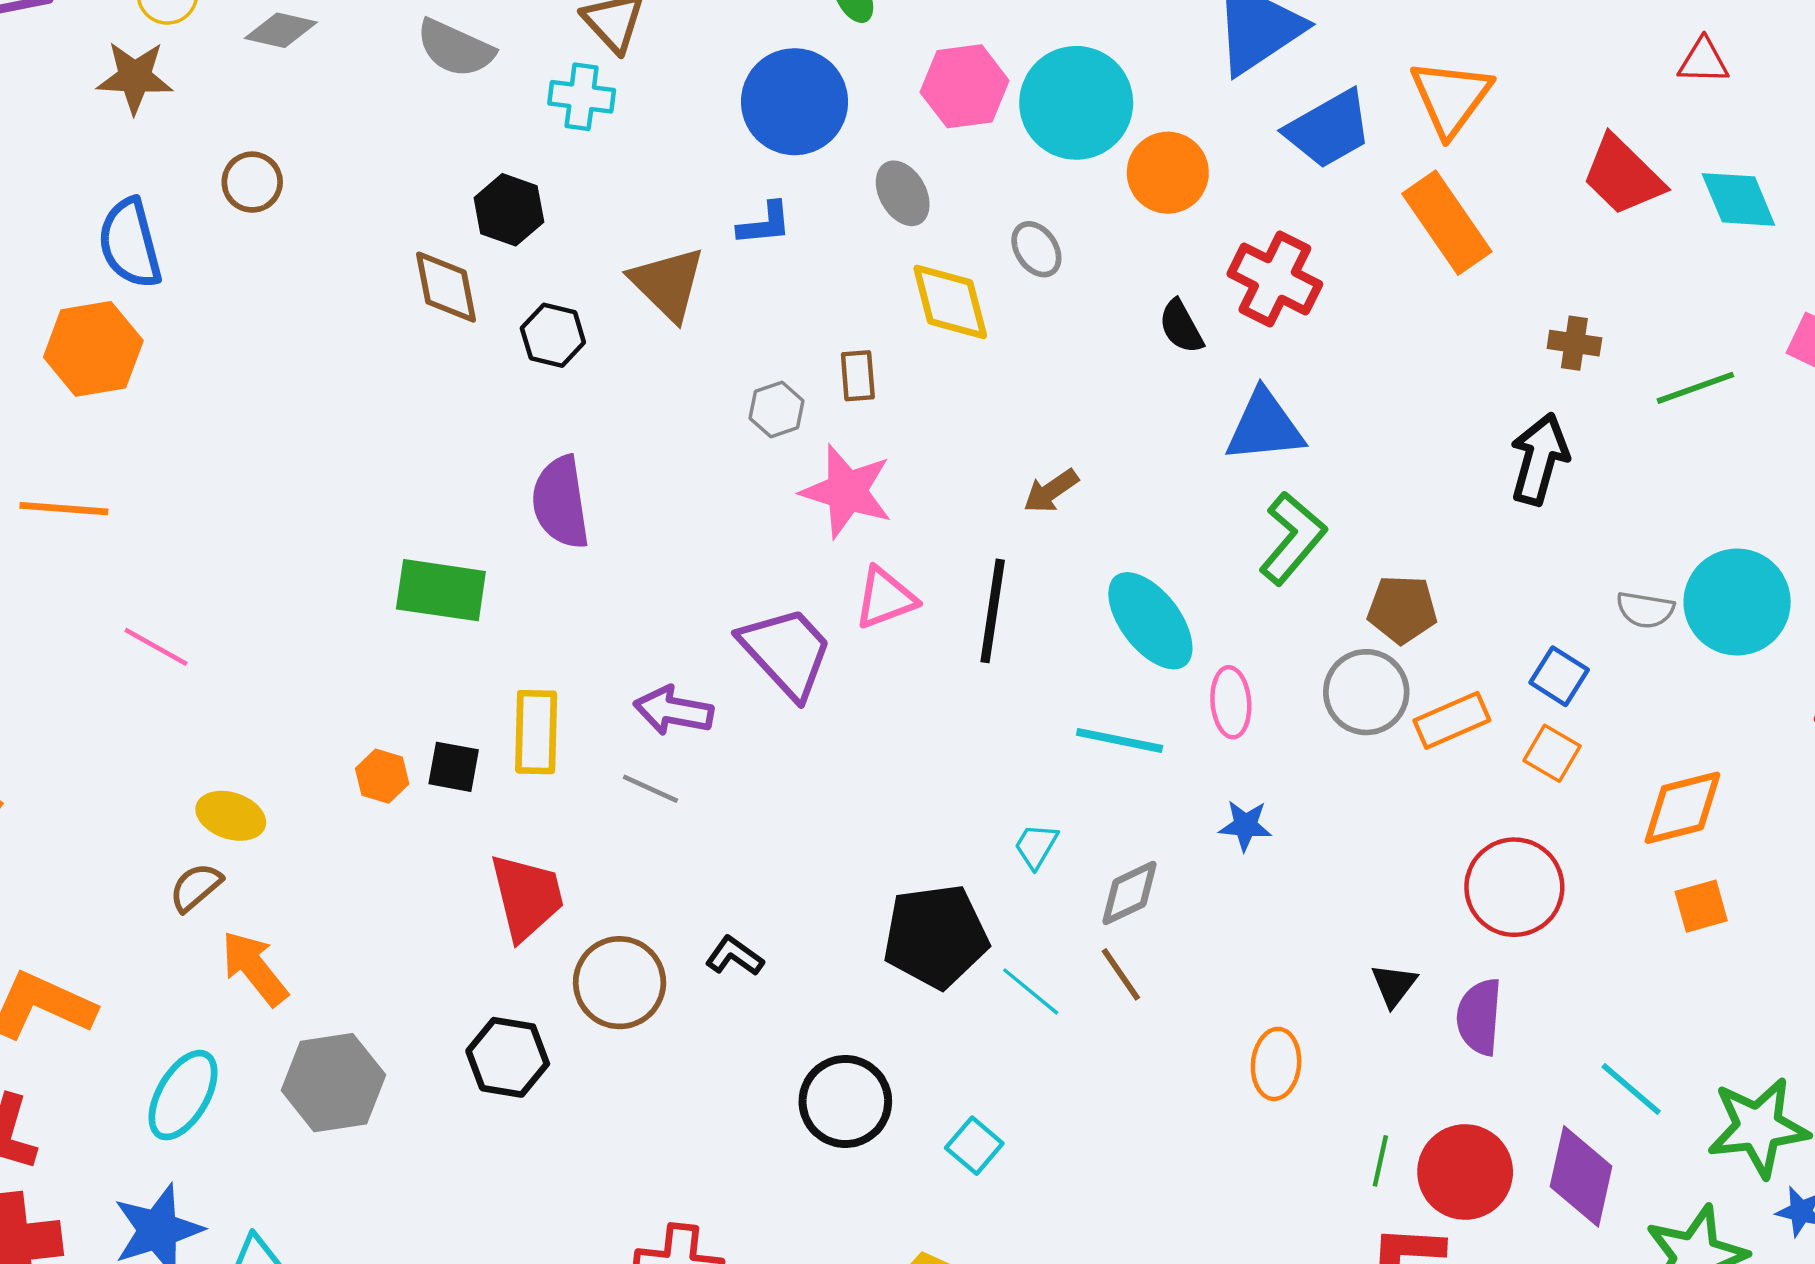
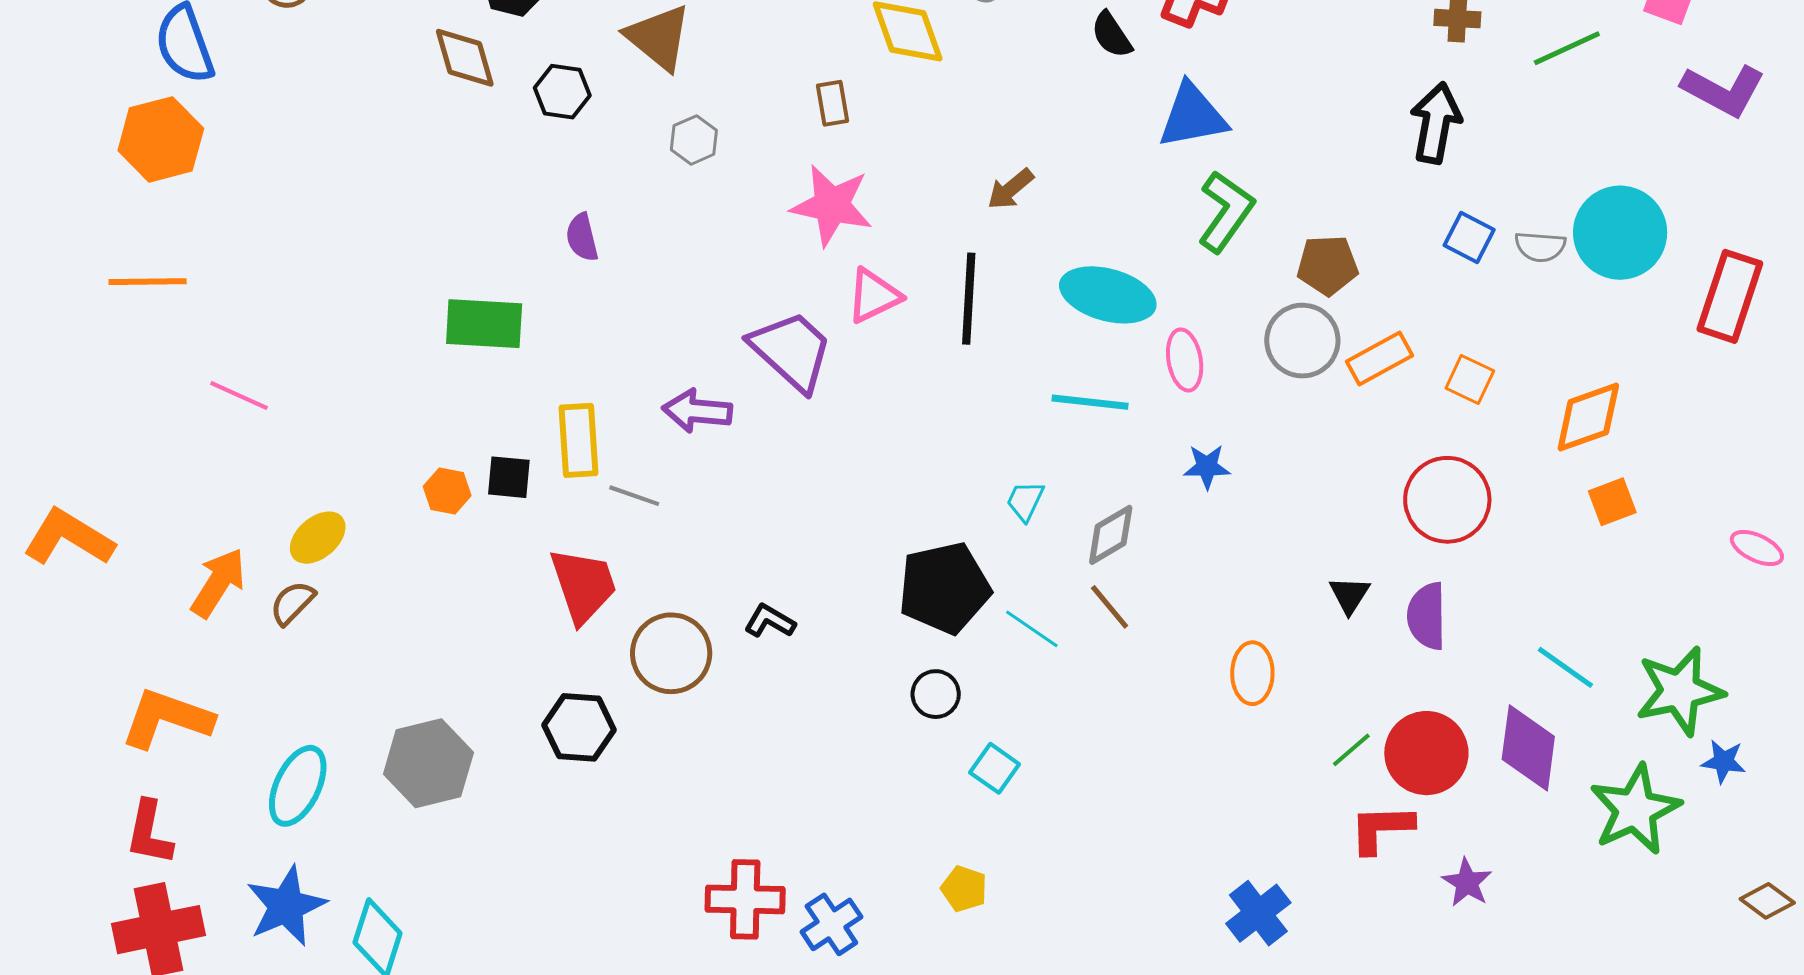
gray hexagon: (777, 409) -> (694, 140), moved
purple semicircle: (561, 502) -> (582, 237), size x0.6
cyan ellipse: (1150, 621) -> (1108, 295), turned -32
blue square: (1559, 676) -> (1469, 237), moved
gray line: (650, 789) -> (634, 496), moved
yellow ellipse: (231, 816) -> (318, 538), turned -54
orange arrow: (254, 968) -> (218, 583), moved, turned 76
black circle: (845, 1102) -> (936, 694), moved, size x0.6
green line: (1380, 1161) -> (1351, 750), turned 42

